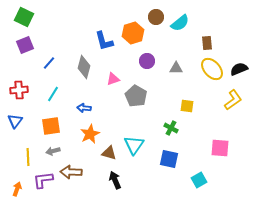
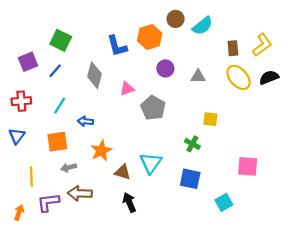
green square: (24, 17) -> (61, 40), moved
purple square: (25, 45) -> (28, 62), moved
yellow L-shape: (233, 100) -> (262, 45), moved
blue arrow: (84, 108) -> (85, 121), moved
gray arrow: (53, 151) -> (69, 168), moved

